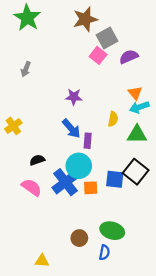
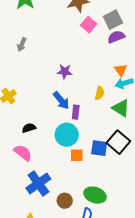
gray square: (107, 38) -> (113, 20), moved
pink square: (98, 55) -> (89, 25), moved
green triangle: (137, 134) -> (121, 108), turned 30
blue cross: (65, 182) -> (38, 183), moved

